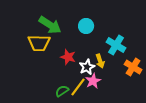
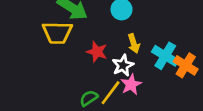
cyan cross: (116, 45) -> (165, 56), moved
yellow arrow: (100, 61) -> (134, 44), moved

